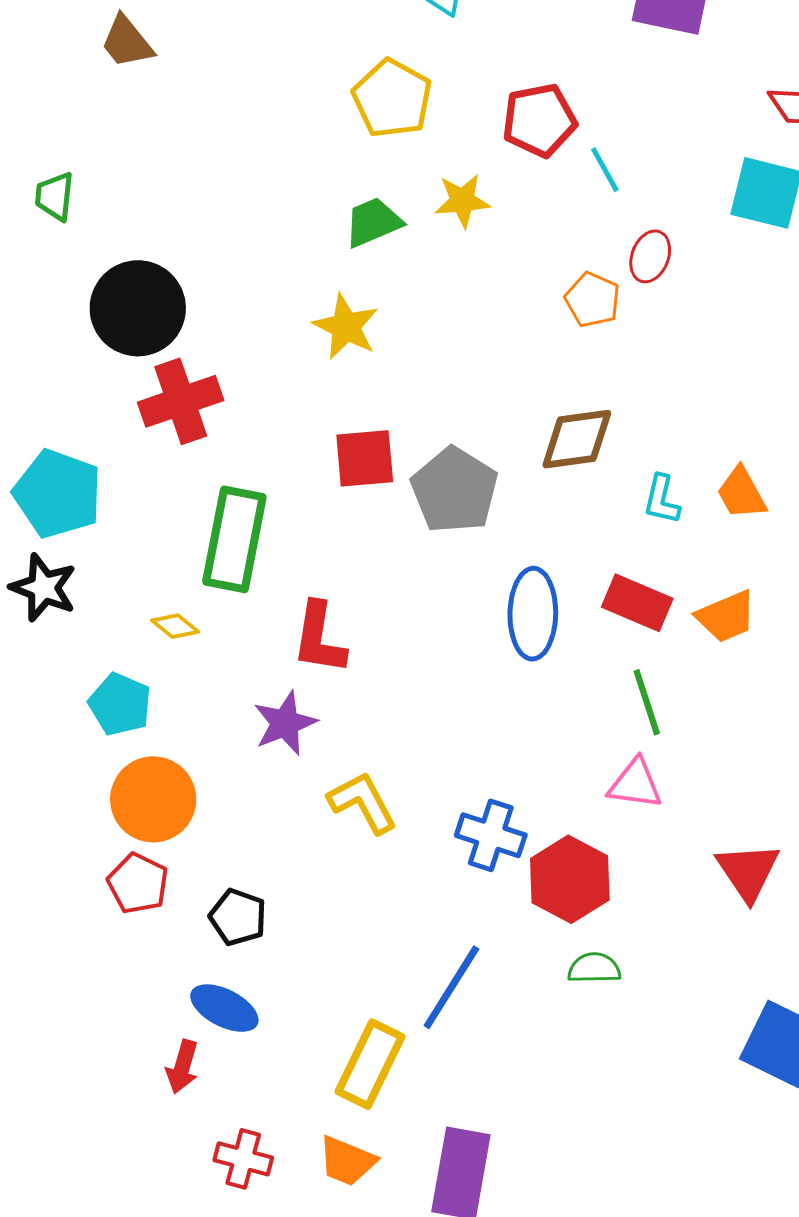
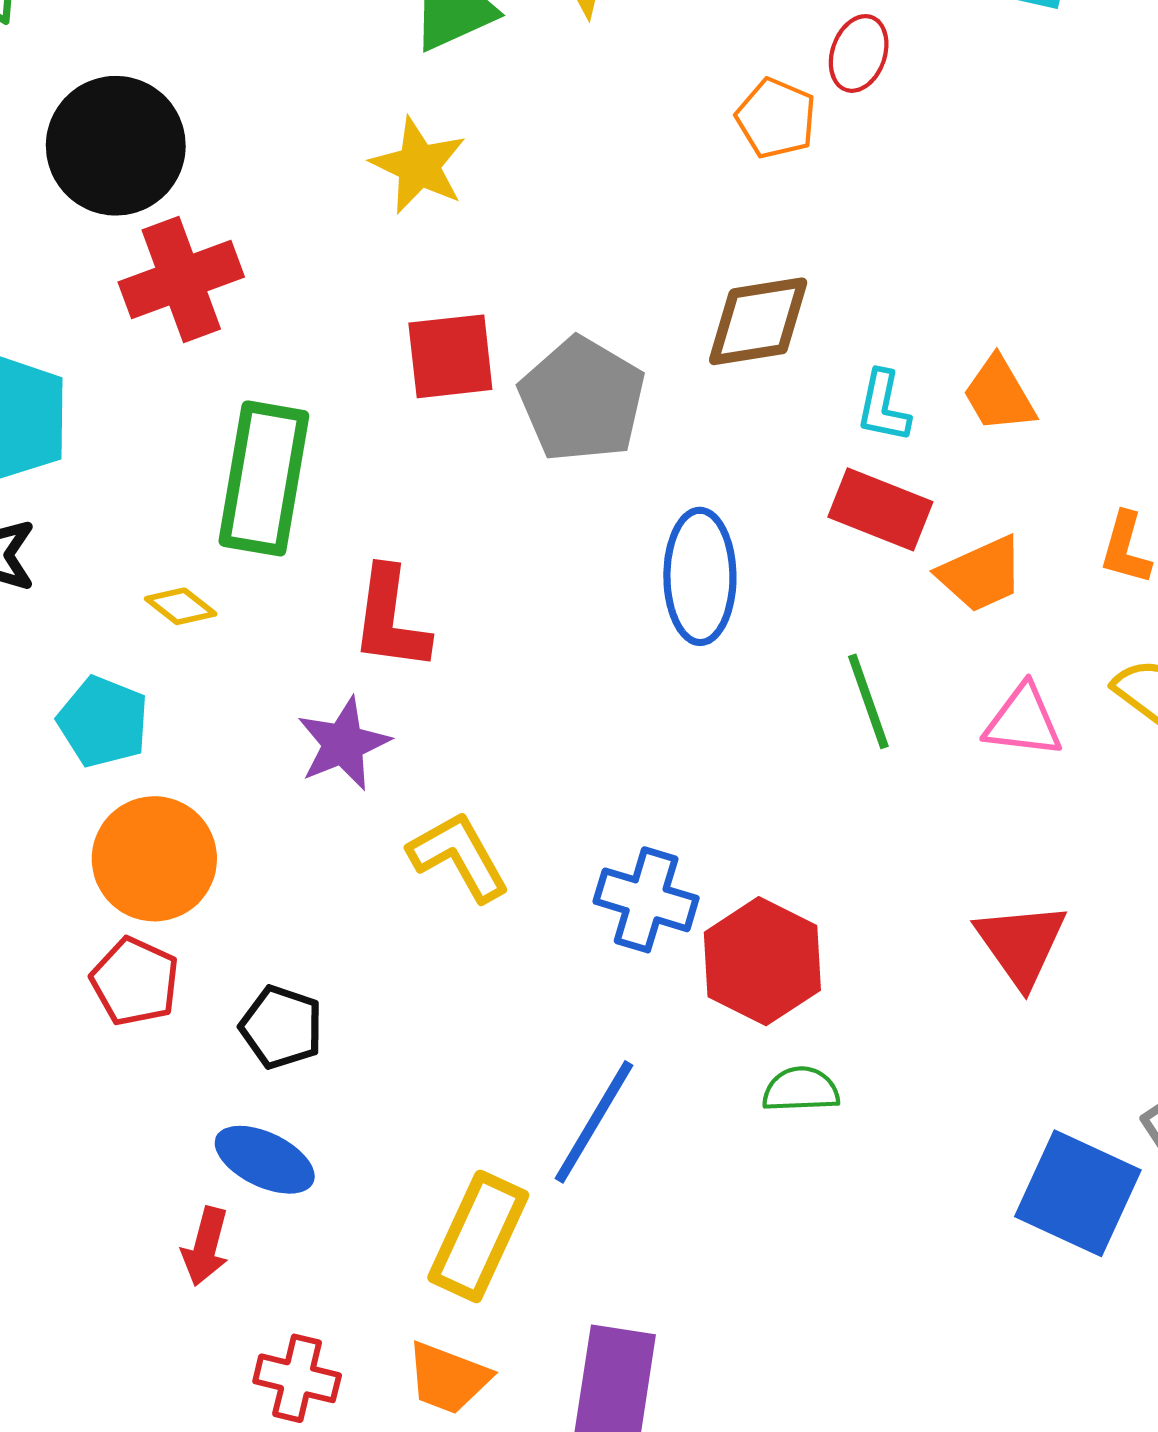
red rectangle: (637, 603) -> (880, 509), moved
pink triangle: (635, 784) -> (1023, 721), moved

